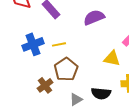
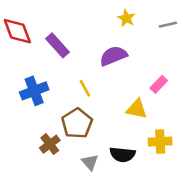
yellow line: (59, 44) -> (85, 88), moved, turned 72
gray triangle: (76, 99) -> (90, 162), turned -40

